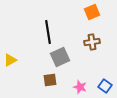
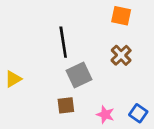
orange square: (92, 12) -> (121, 16), turned 35
brown cross: (92, 42) -> (121, 55), turned -35

